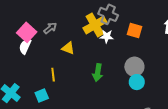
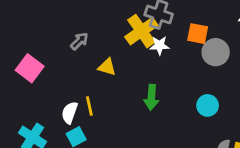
pink square: (27, 32) -> (30, 68), moved
white semicircle: (25, 46) -> (70, 113), moved
gray circle: (134, 67) -> (216, 52), moved

